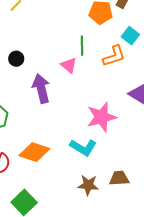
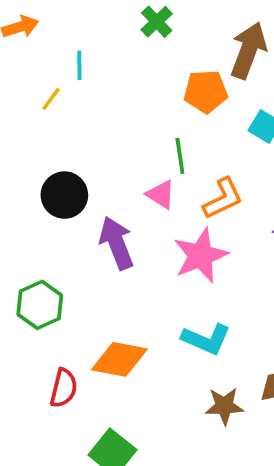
orange L-shape: (114, 56) -> (223, 198), moved
black circle: (16, 59) -> (64, 195), size x1.6
pink star: (102, 117) -> (201, 255), moved

